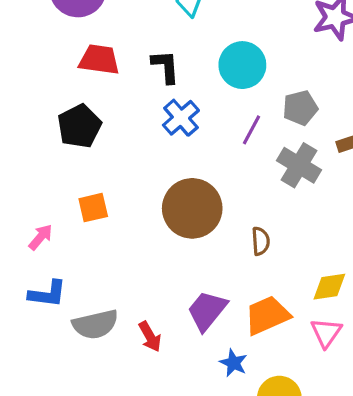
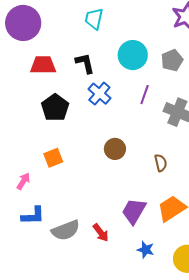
gray pentagon: (300, 108) -> (172, 60), moved
black pentagon: (79, 126) -> (55, 108), moved
brown circle: (192, 208) -> (115, 149), size x0.6
blue star: (233, 363) -> (146, 250), moved

